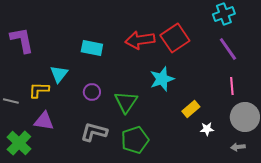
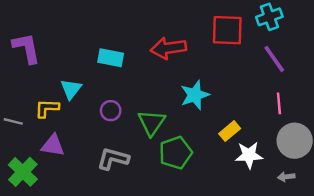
red square: (175, 38) -> (227, 30), moved, turned 36
white star: (207, 129) -> (249, 155), size x1.6
green pentagon: (135, 140) -> (176, 153), moved

